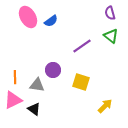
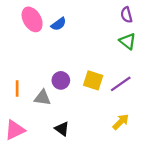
purple line: (82, 46) -> (121, 84), moved
yellow square: (81, 82) -> (93, 80), moved
pink triangle: (13, 100) -> (15, 130), moved
black triangle: (34, 109) -> (62, 129), moved

